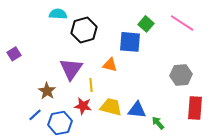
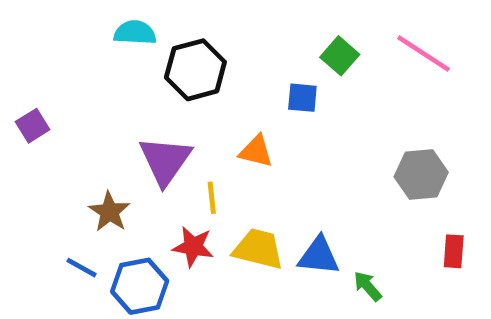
blue square: (130, 42) -> (302, 98), size x0.6
red rectangle: (195, 108) -> (454, 251), size x0.6
blue line: (35, 115) -> (81, 268), turned 72

